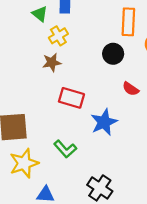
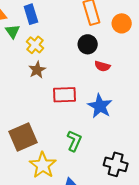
green triangle: (40, 14) -> (12, 31), turned 35
red semicircle: (131, 89) -> (102, 66), moved
green L-shape: (65, 149) -> (74, 141), turned -95

